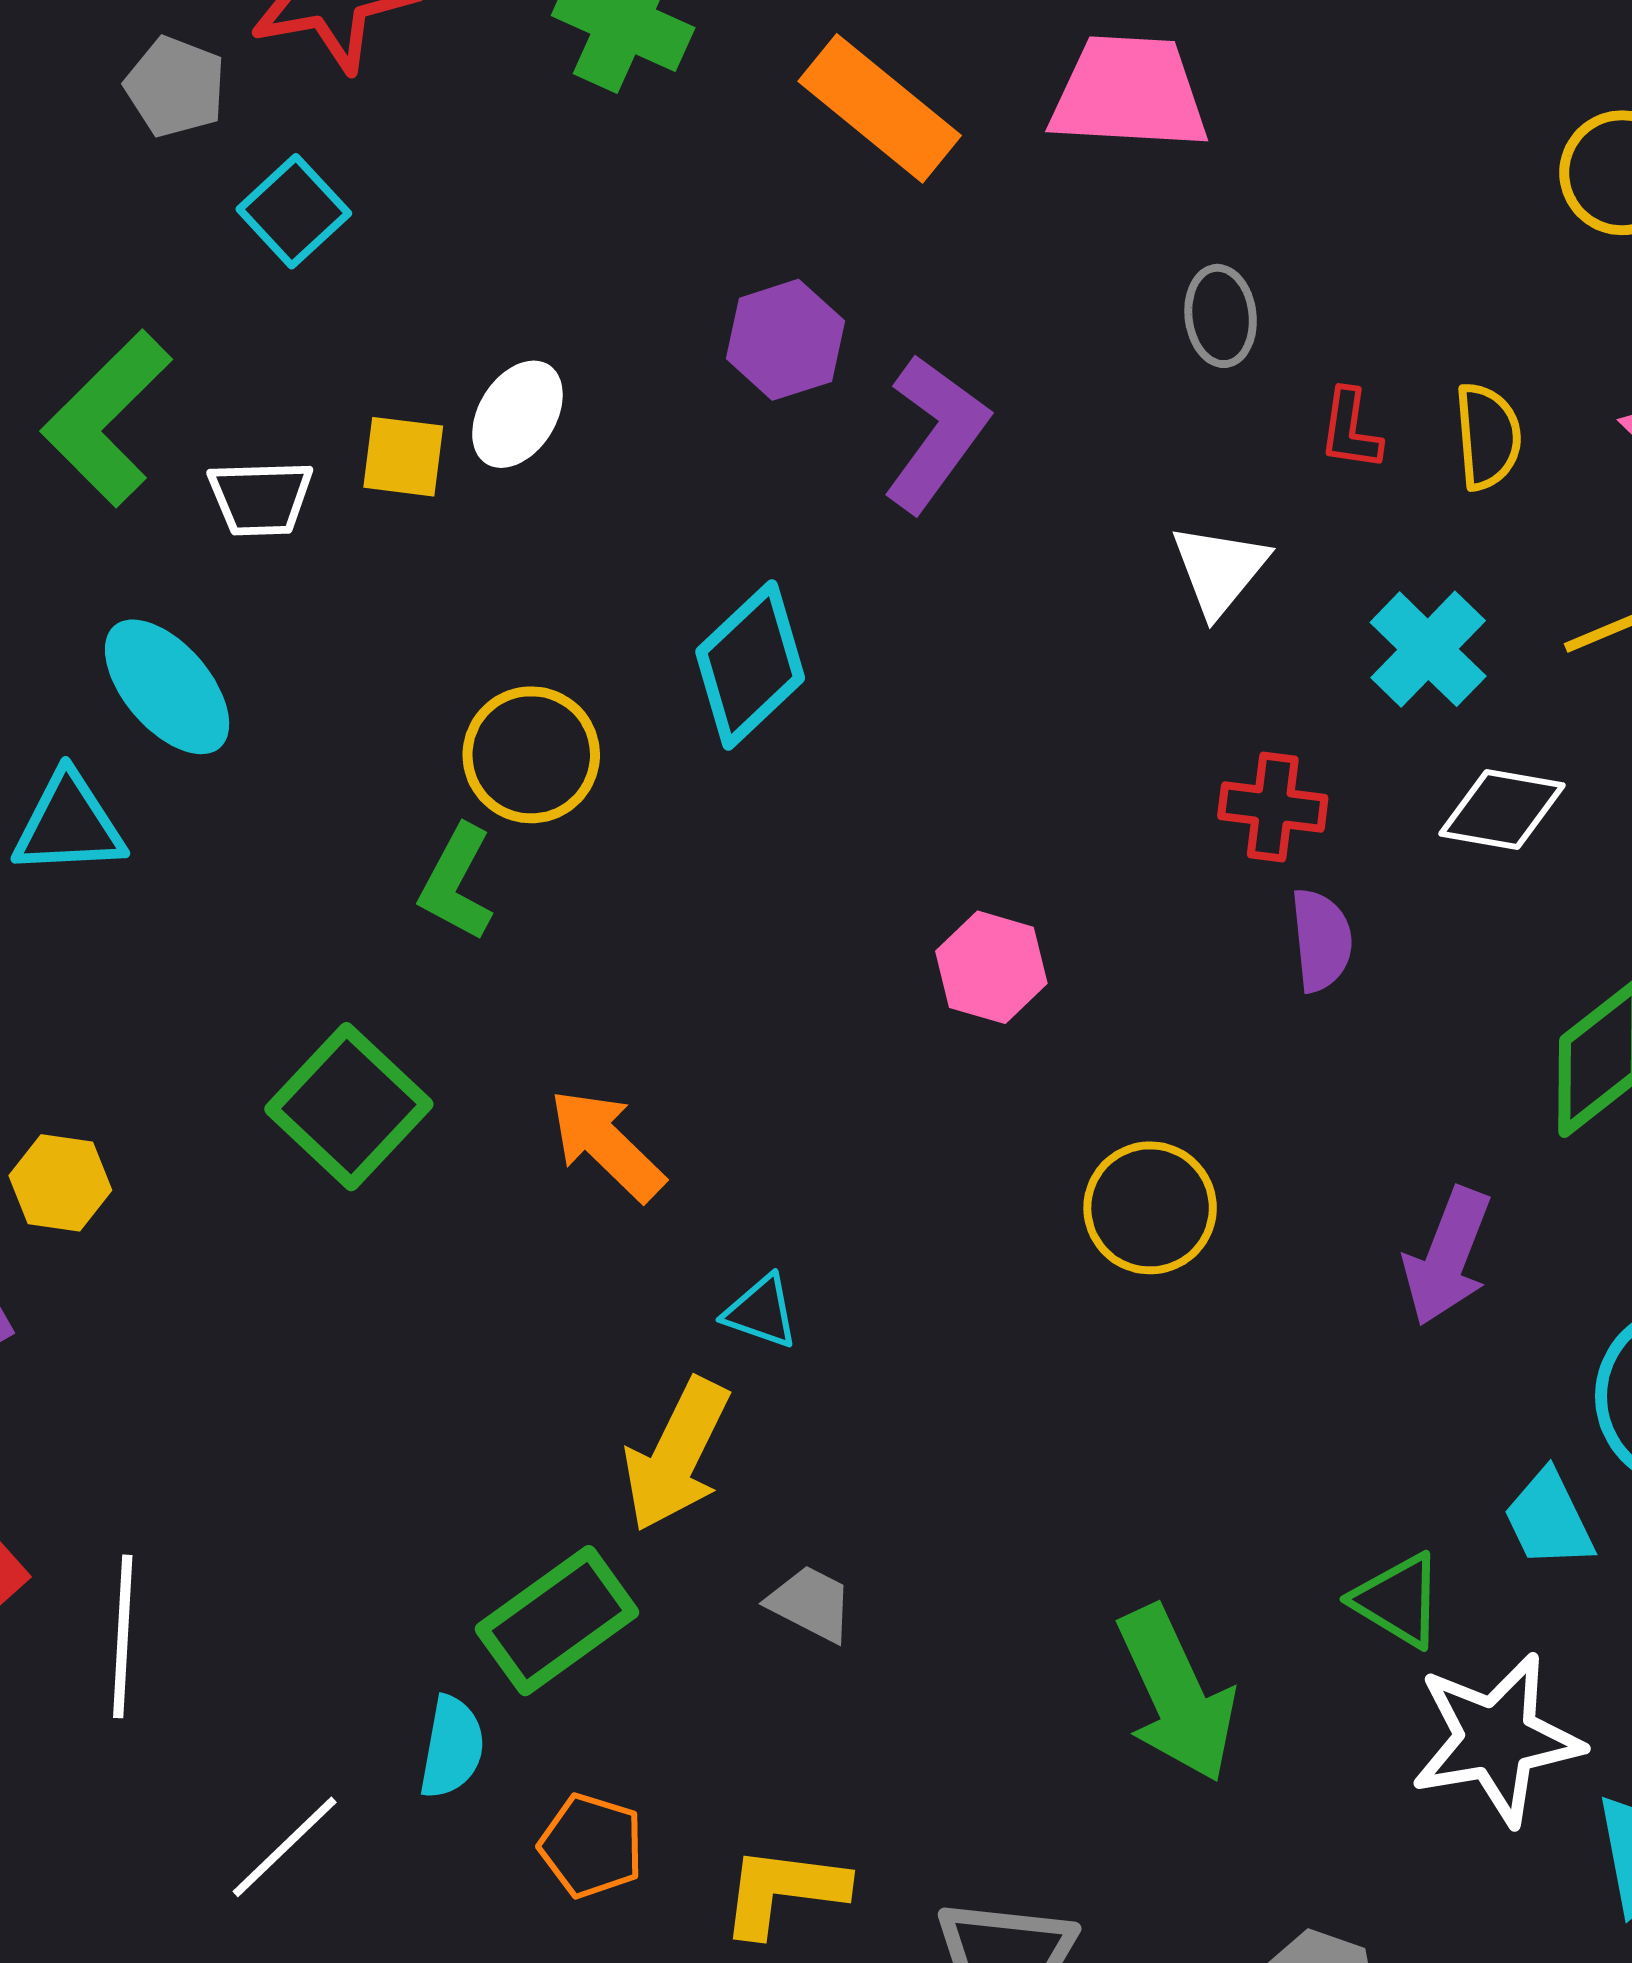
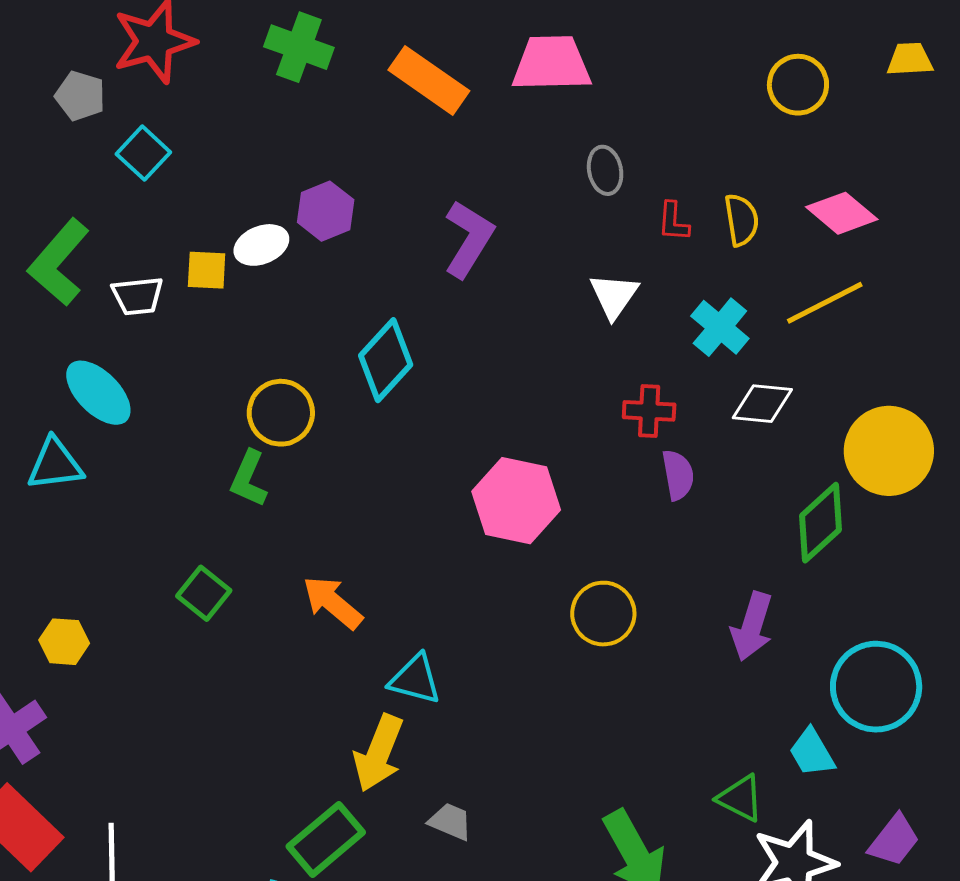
purple hexagon: (785, 340) -> (326, 211), moved
white ellipse: (517, 414) -> (261, 245), turned 40
pink hexagon: (991, 967) -> (516, 501), size x1.6
green square: (349, 1107) -> (204, 593), size x0.7
cyan triangle: (761, 1312) -> (415, 679), size x1.4

